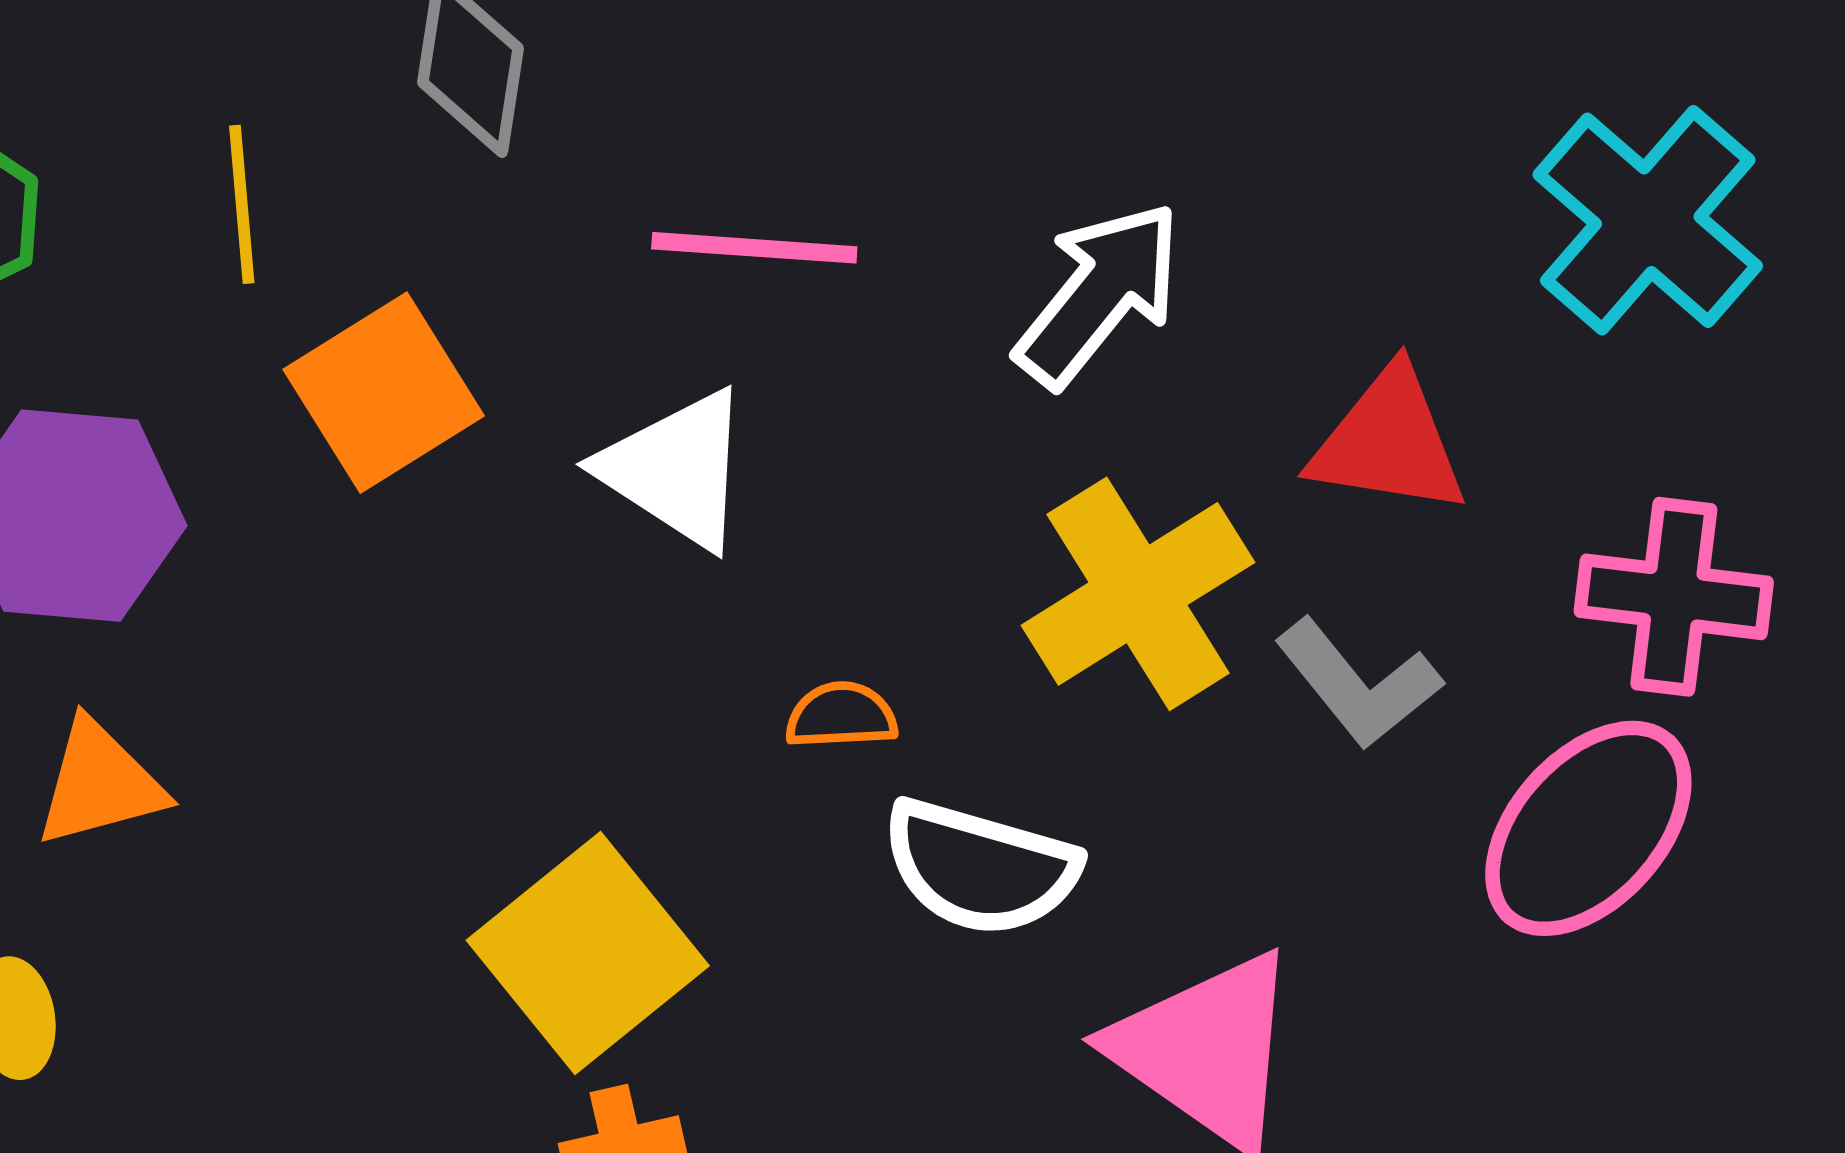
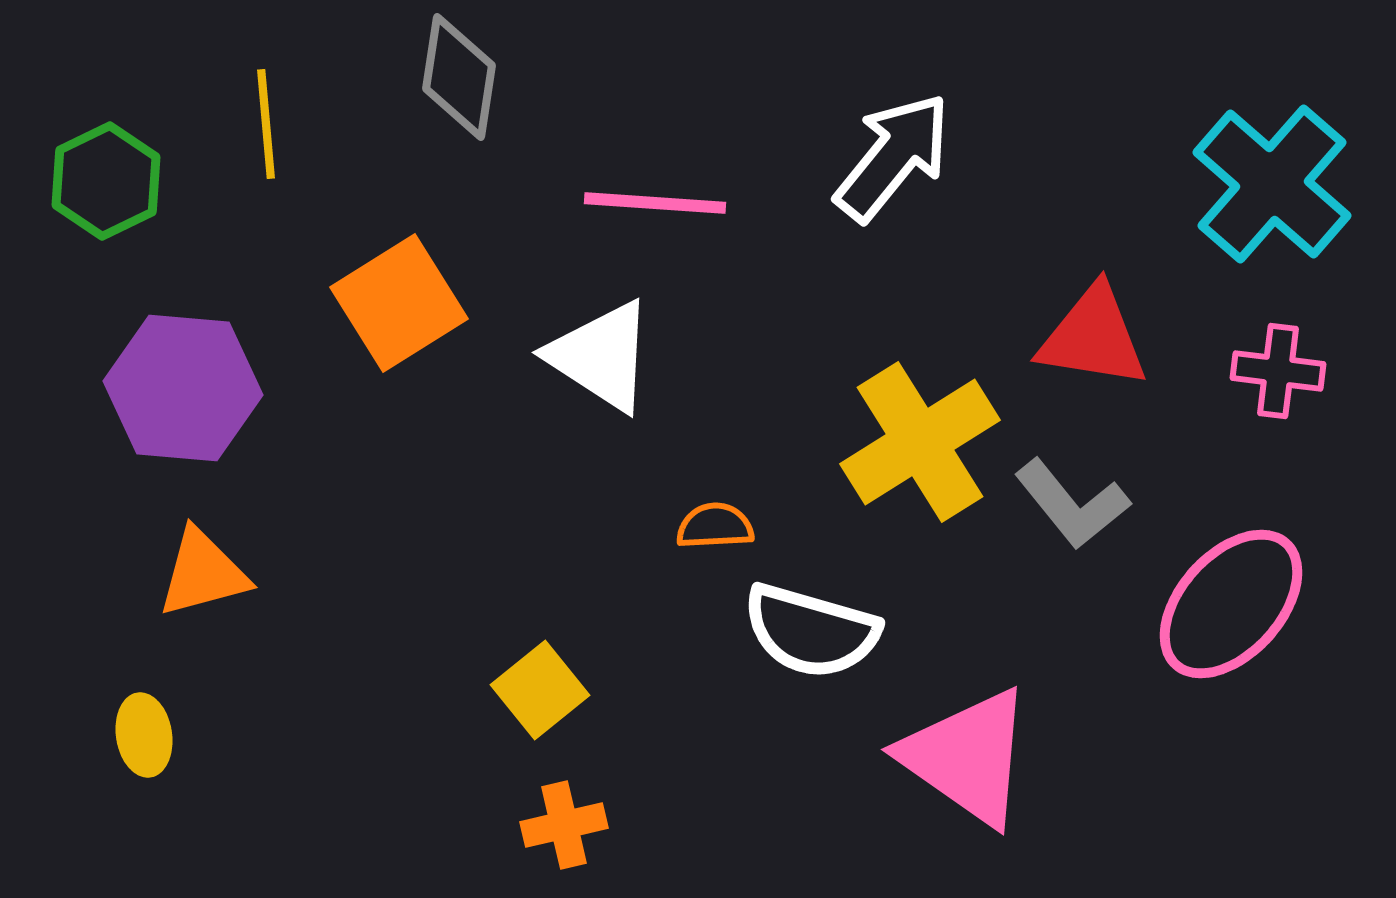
yellow line: (242, 204) -> (266, 124), moved
white arrow: (1099, 294) -> (893, 157), moved
pink cross: (1674, 597) -> (1278, 371), moved, size x0.7
yellow square: (588, 953) -> (540, 690), size x0.6

